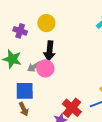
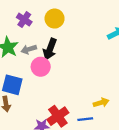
gray arrow: (34, 67) -> (29, 49), moved

